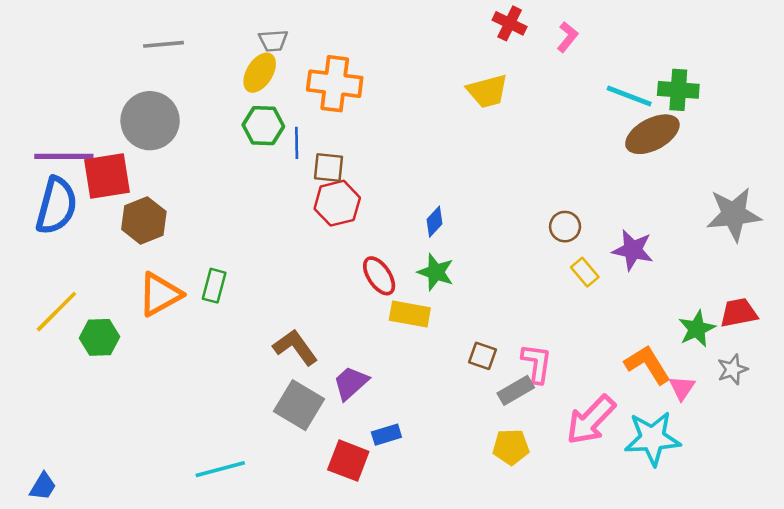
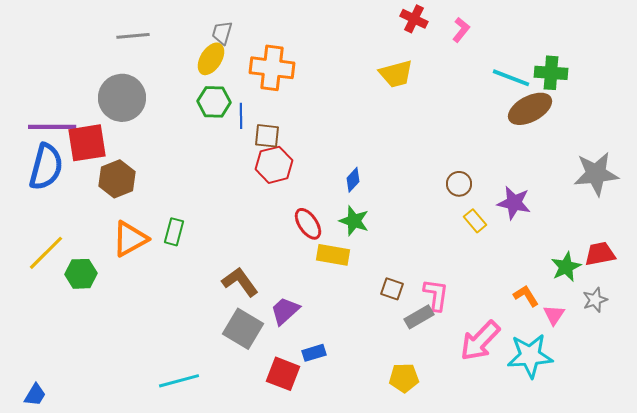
gray trapezoid: (273, 41) -> (222, 33), turned 110
orange L-shape: (648, 364) -> (526, 296), size x0.7
yellow pentagon: (511, 447) -> (404, 378), moved

